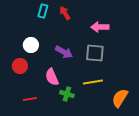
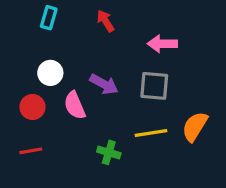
cyan rectangle: (43, 11) -> (49, 18), moved
pink semicircle: (52, 77) -> (75, 105), moved
orange semicircle: (120, 98) -> (195, 126), moved
red line: (30, 99) -> (31, 151), moved

